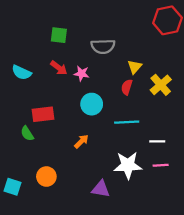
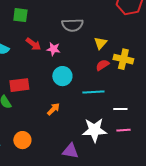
green square: (59, 35) -> (20, 15), moved
yellow cross: (161, 85) -> (123, 59), turned -36
red semicircle: (127, 87) -> (102, 65), moved, turned 40

